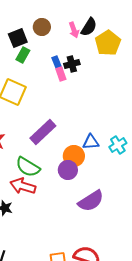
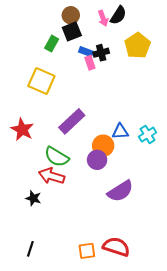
black square: (18, 38) -> (72, 31), moved
yellow pentagon: (108, 43) -> (137, 46), moved
blue rectangle: (57, 63) -> (86, 52), turned -48

